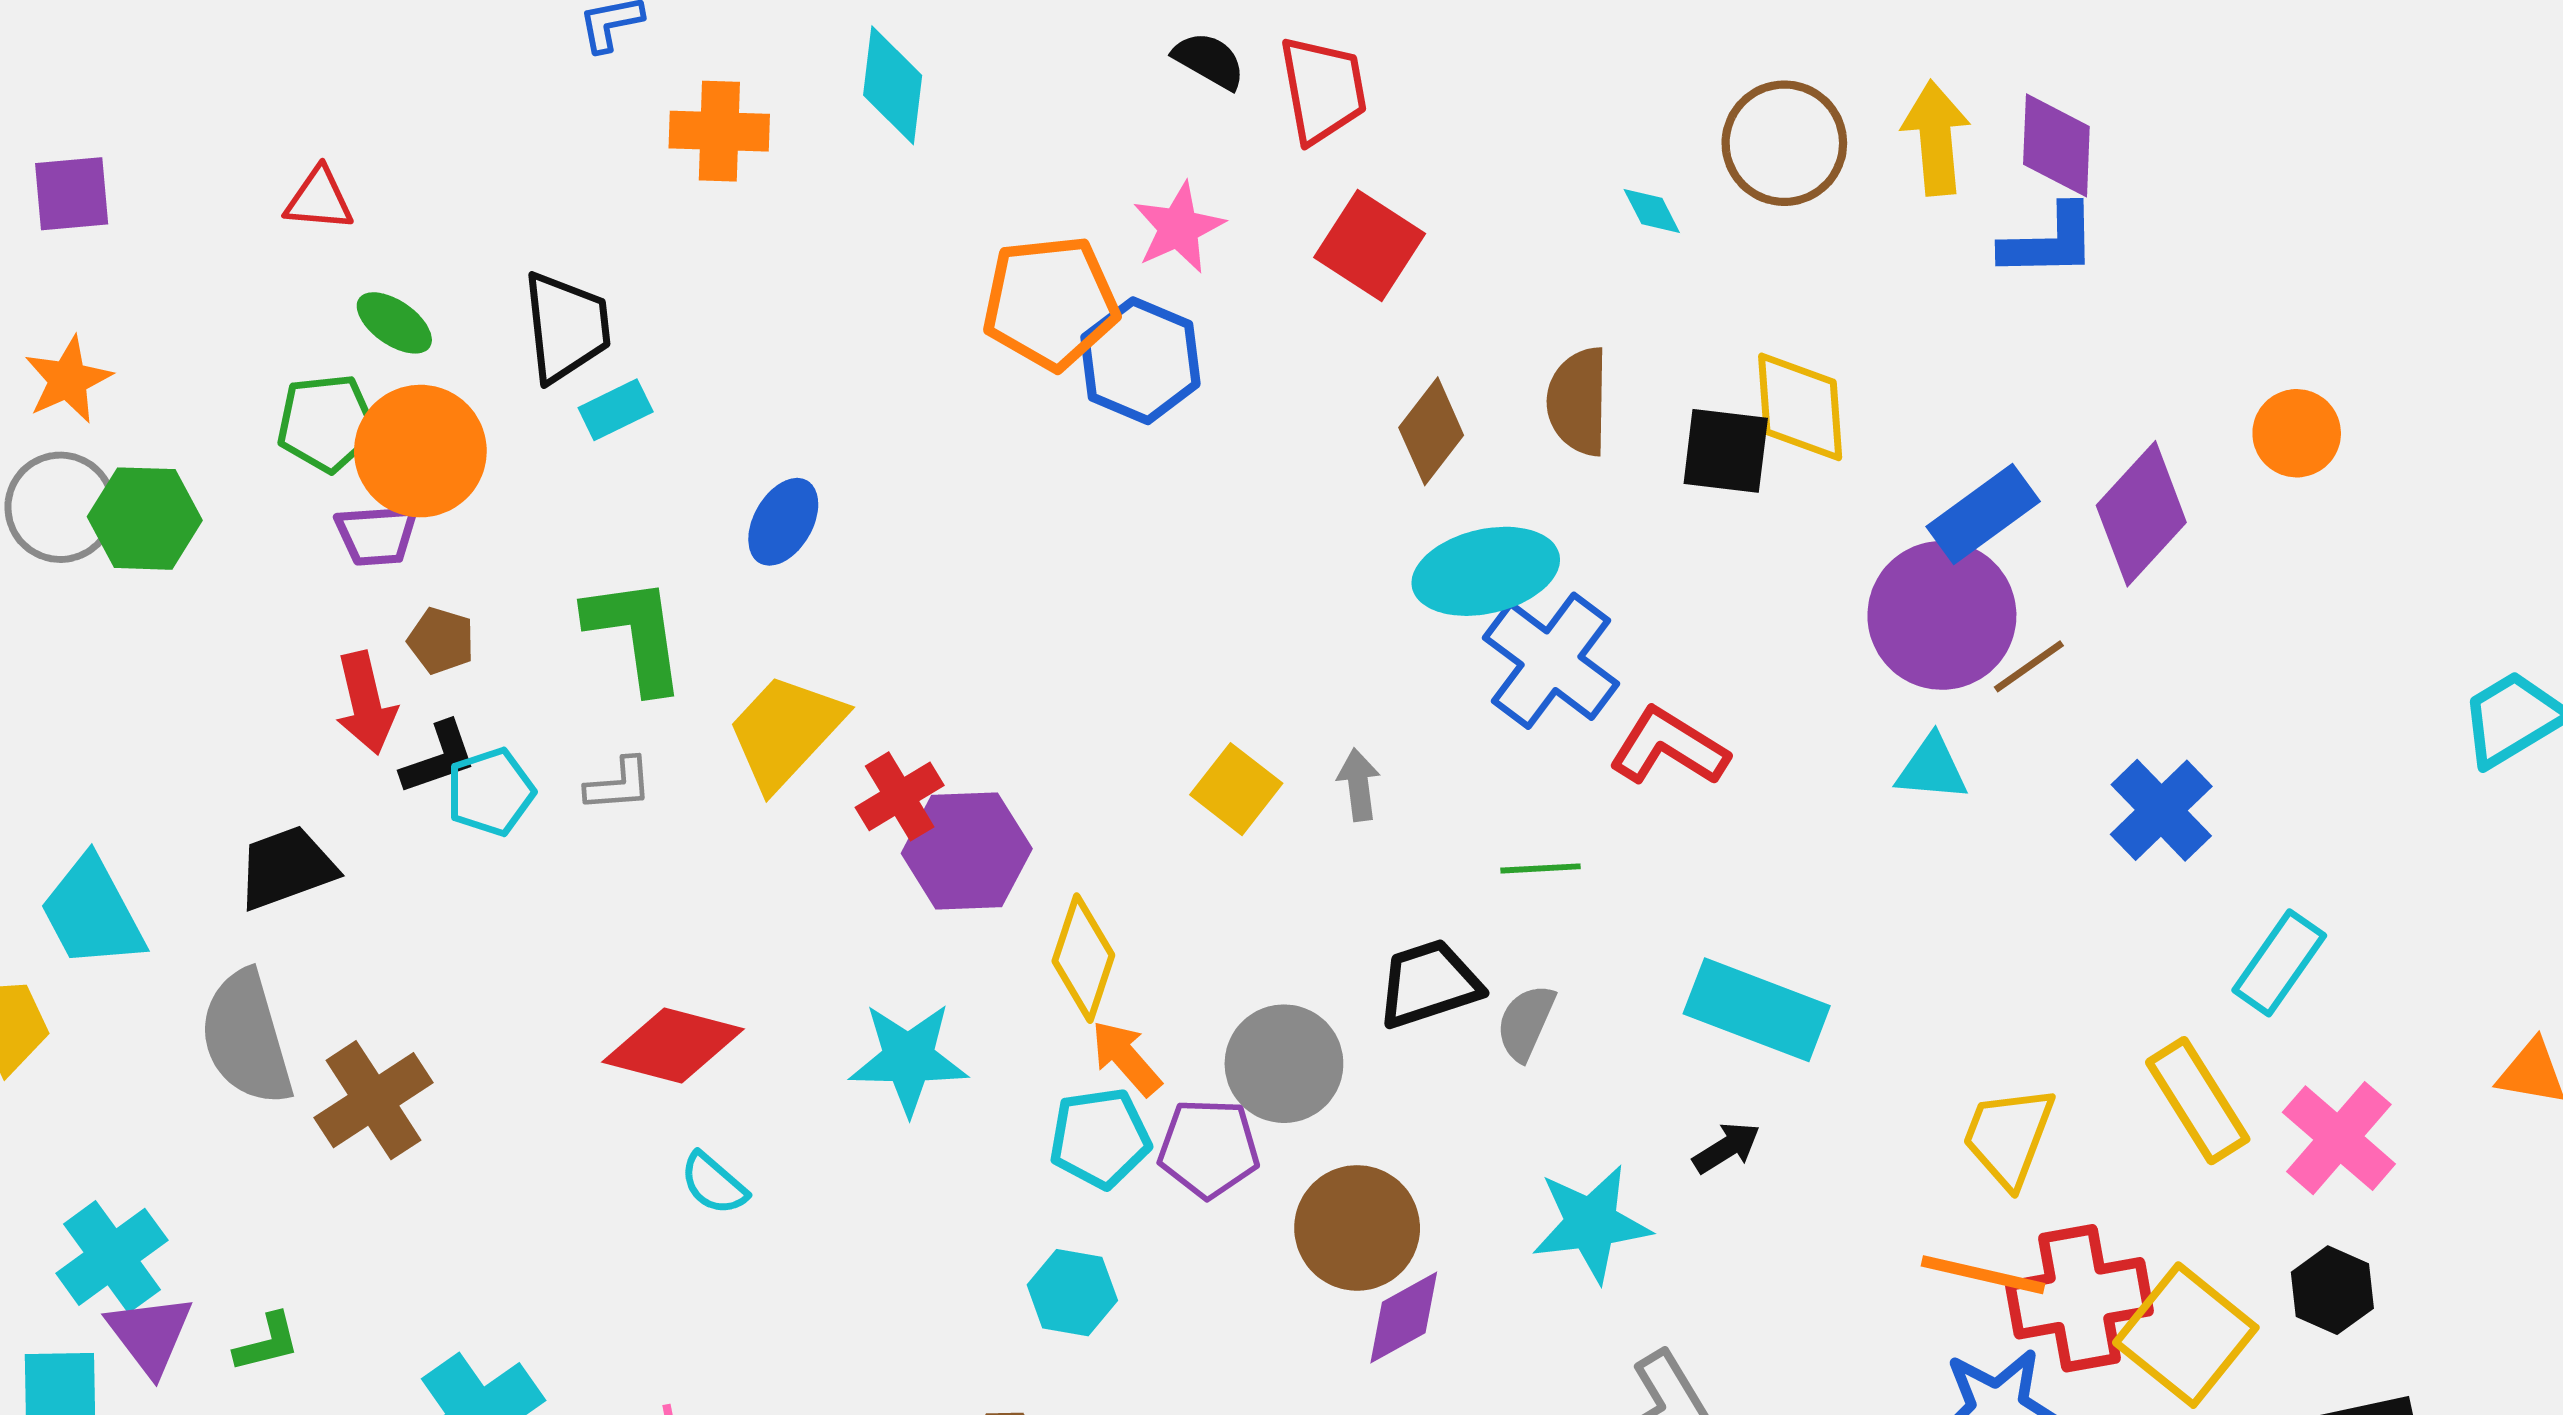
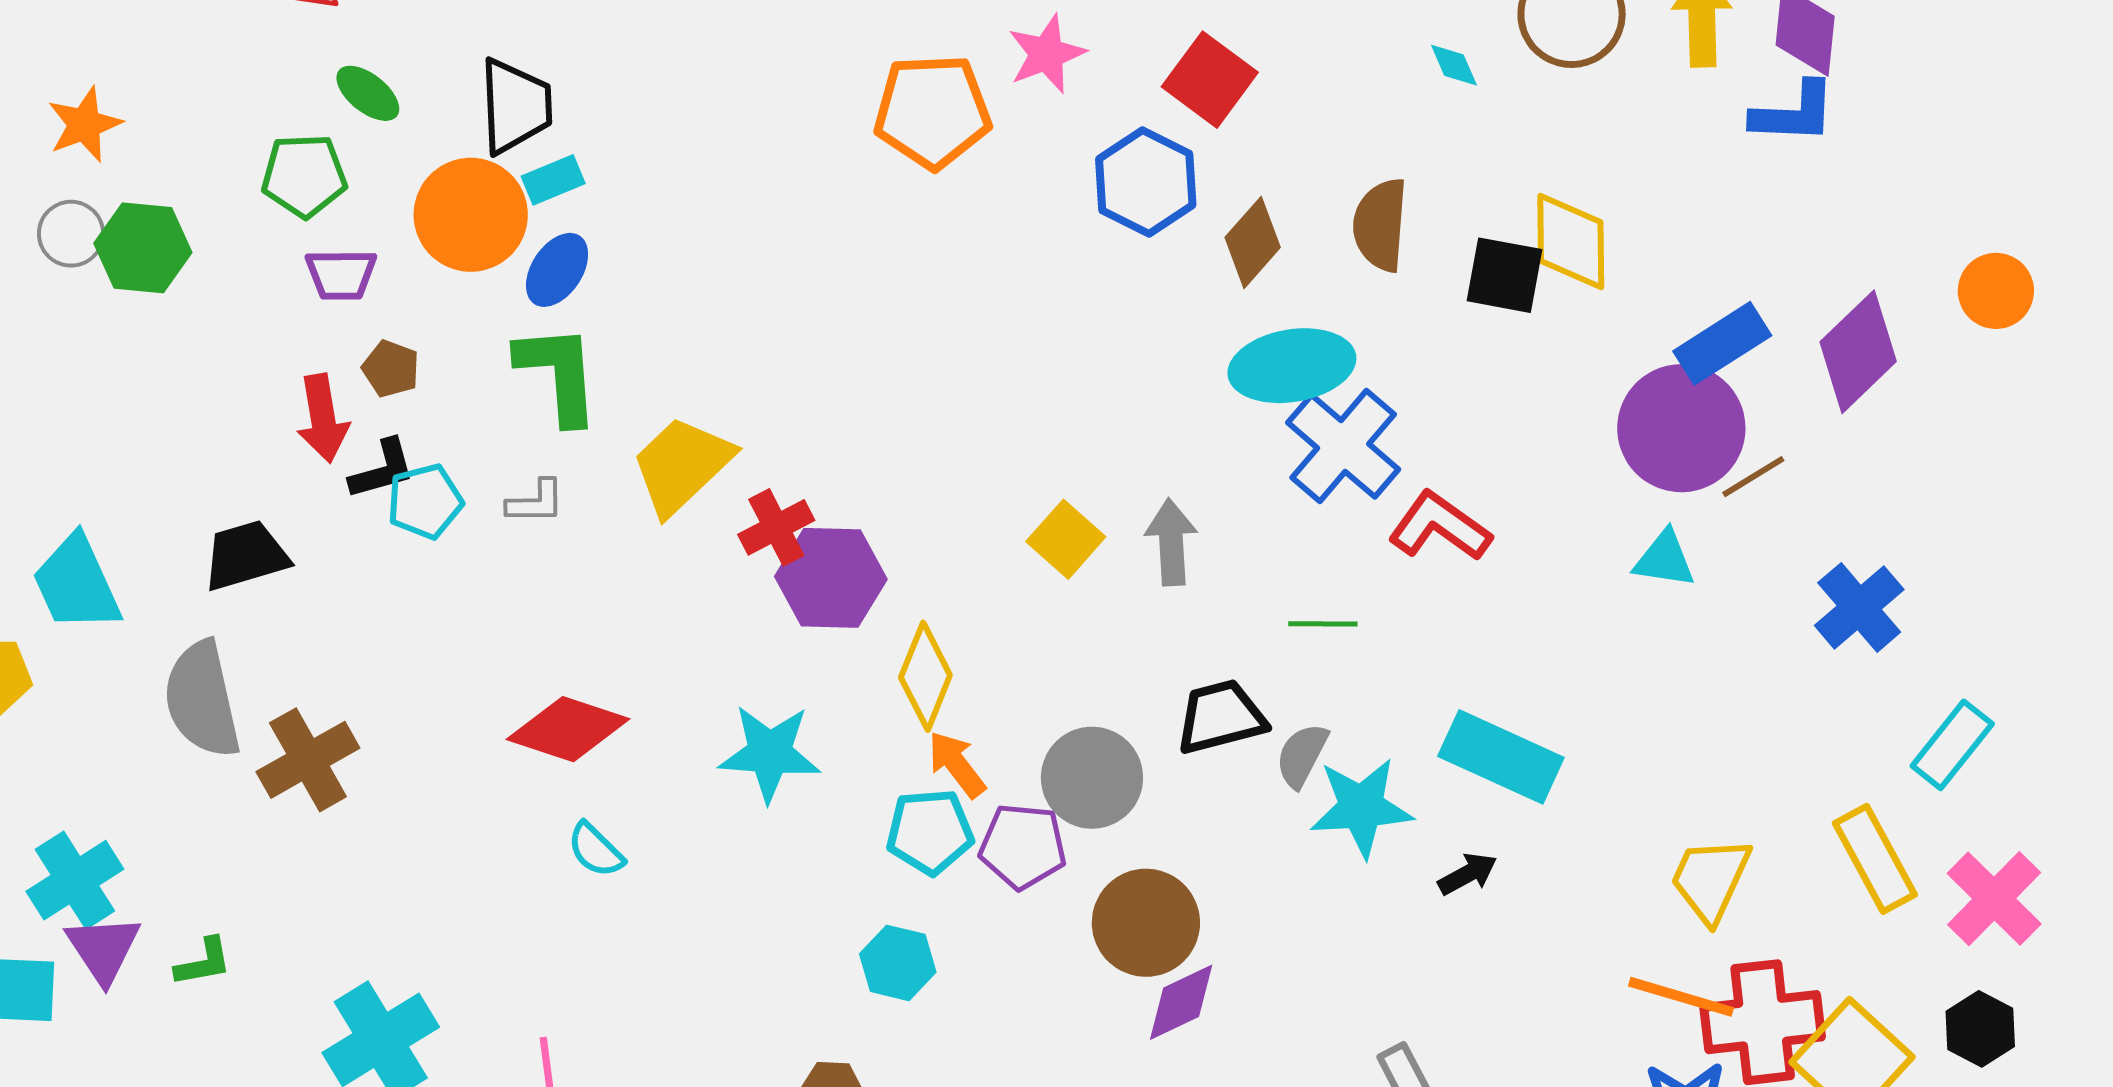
blue hexagon: (1140, 361) -> (1146, 182), moved
orange circle: (420, 451) -> (471, 215), moved
gray circle: (60, 507) -> (71, 234), size x0.7
blue ellipse: (783, 522) -> (557, 270), moved
gray arrow: (1359, 785) -> (1171, 542), size x1.4
cyan star: (1591, 1224) -> (1361, 807), moved

